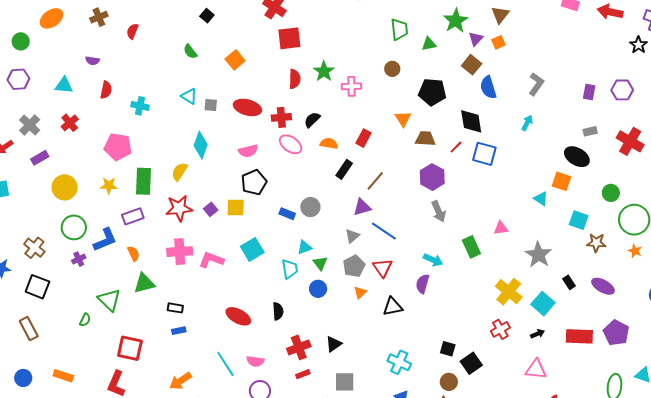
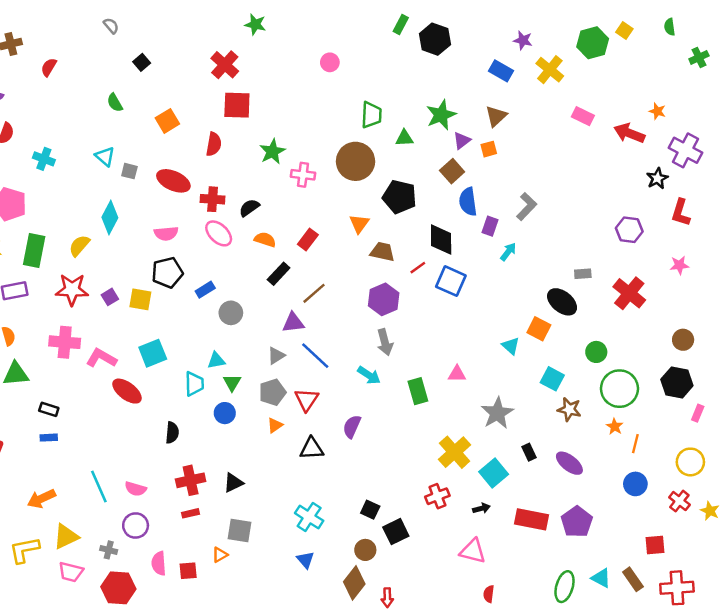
brown circle: (392, 69) -> (356, 161), size x2.0
red semicircle: (295, 79) -> (214, 144), moved
purple rectangle: (589, 92) -> (490, 226), moved
blue rectangle: (287, 214) -> (205, 290), moved, turned -63
cyan arrow: (433, 260) -> (369, 375), moved
red ellipse: (238, 316) -> (127, 391), moved

